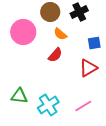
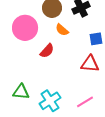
red semicircle: (55, 55) -> (47, 51), moved
red triangle: (88, 68) -> (90, 64), turned 36

